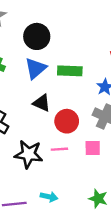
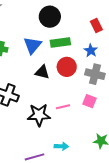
black circle: (37, 36) -> (50, 17), moved
red circle: (67, 121) -> (67, 67), moved
pink square: (93, 148) -> (90, 101), turned 32

